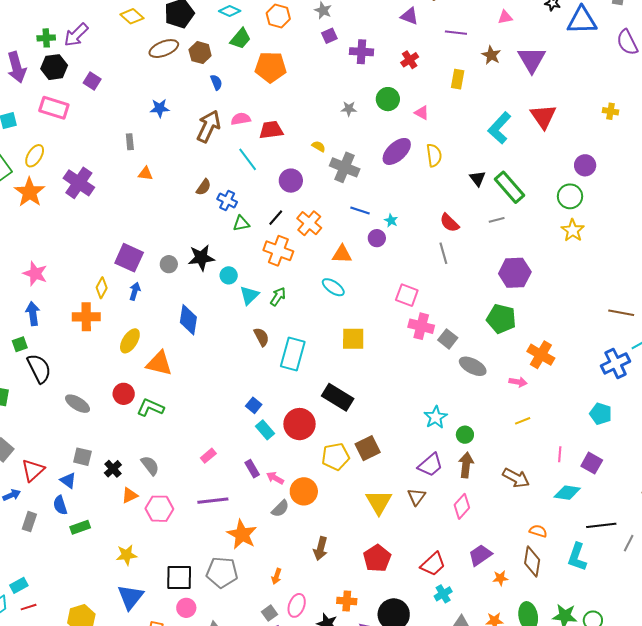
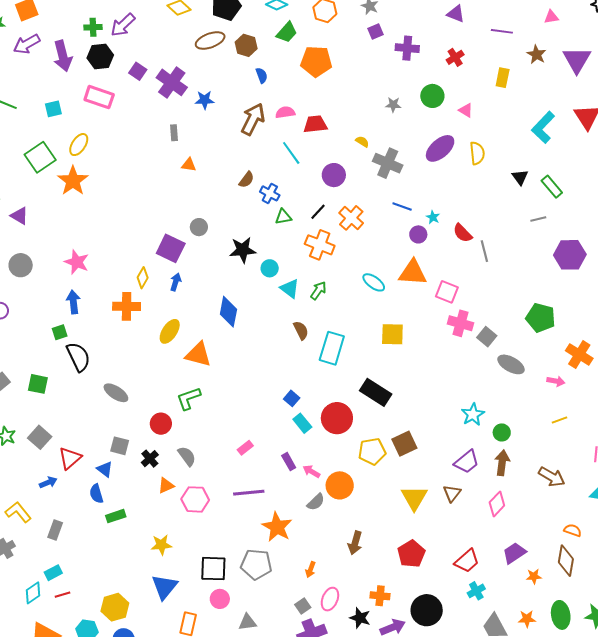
purple cross: (79, 183) -> (172, 82), moved
green rectangle: (510, 187) -> (552, 187), size x0.7
red semicircle: (449, 223) -> (463, 233), moved
orange triangle: (342, 254) -> (413, 273), moved, size x1.4
gray circle: (169, 264) -> (199, 227), moved
purple hexagon: (515, 273) -> (570, 255), moved
cyan triangle: (249, 295) -> (290, 289), turned -40
red circle: (124, 394) -> (161, 424), moved
green L-shape: (150, 408) -> (189, 398), turned -44
gray rectangle: (29, 522) -> (55, 530), moved

